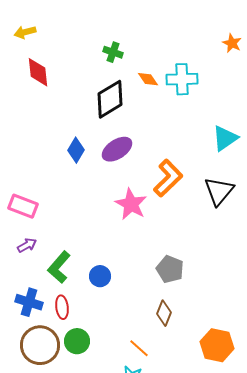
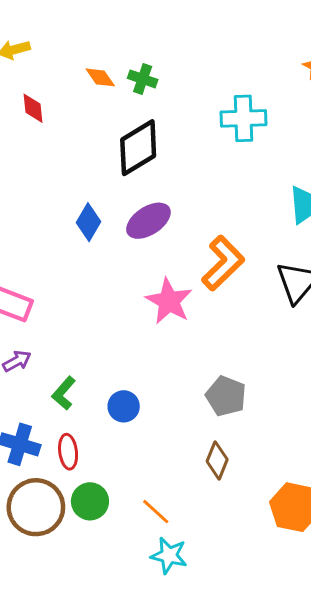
red diamond: (38, 72) -> (33, 108), size x0.7
orange diamond: (148, 79) -> (100, 77), moved
green L-shape: (59, 267) -> (64, 393), size x0.7
orange line: (139, 348) -> (156, 512), moved

